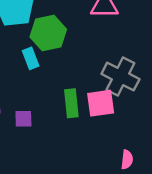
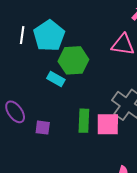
cyan rectangle: (31, 58) -> (56, 79), turned -48

